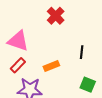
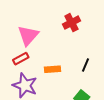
pink triangle: (18, 41) -> (28, 35), turned 35

